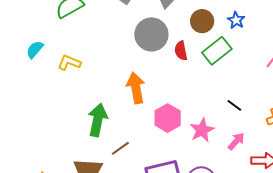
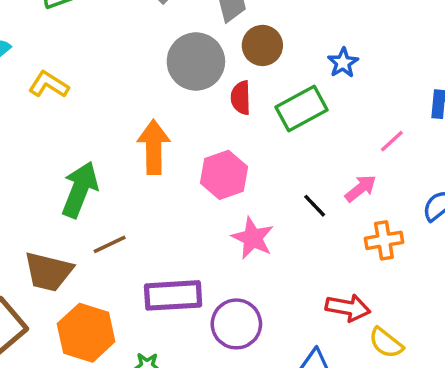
brown circle: (202, 21) -> (262, 45), moved
pink hexagon: (168, 118) -> (224, 175), moved
pink star: (202, 130) -> (253, 238), turned -30
pink arrow: (236, 141) -> (361, 188), moved

